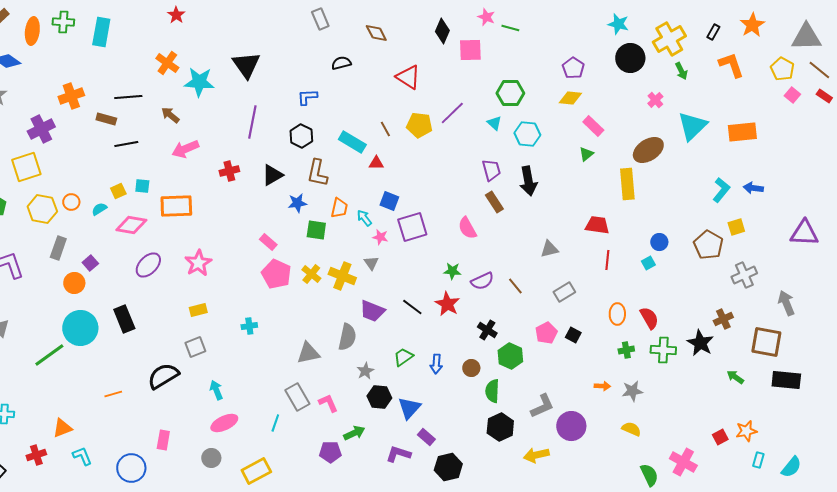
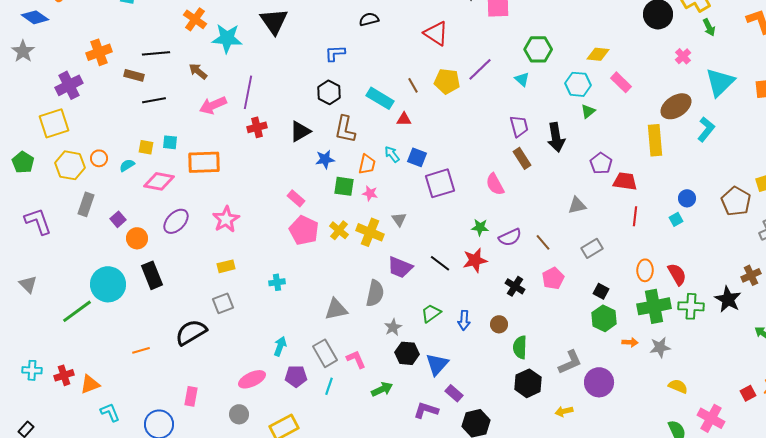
purple pentagon: (573, 68) -> (601, 163), moved
purple line: (252, 122) -> (248, 92), moved
cyan hexagon: (527, 134) -> (578, 84), moved
green triangle: (586, 154) -> (588, 111), moved
cyan L-shape: (721, 190) -> (706, 129), moved
yellow square: (118, 191) -> (146, 147), turned 35
cyan arrow: (364, 218) -> (392, 154), moved
pink star: (380, 237) -> (370, 193), moved
orange circle: (74, 283) -> (137, 238), moved
red star: (447, 304) -> (475, 260), turned 30
pink pentagon: (546, 333) -> (553, 278), moved
green cross: (626, 350) -> (654, 306), size x2.0
green hexagon: (510, 356) -> (604, 318), moved
cyan arrow: (216, 390) -> (280, 346), moved, turned 42
cyan line: (275, 423) -> (329, 386), moved
yellow semicircle: (631, 429) -> (678, 386), moved
purple pentagon: (330, 452) -> (296, 376), moved
red cross: (36, 455) -> (64, 375), moved
yellow arrow: (536, 455) -> (564, 411), size x0.7

